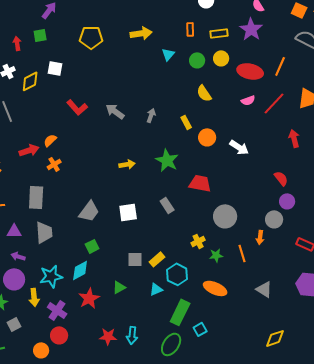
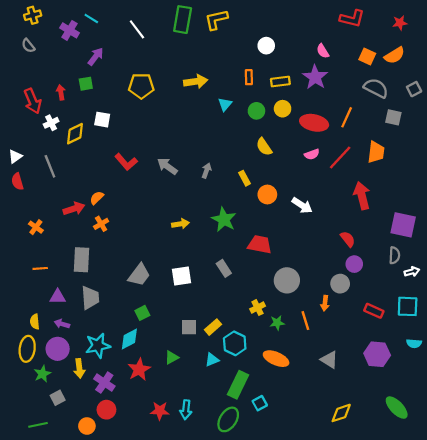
red arrow: (294, 138) -> (362, 196), size x1.4

